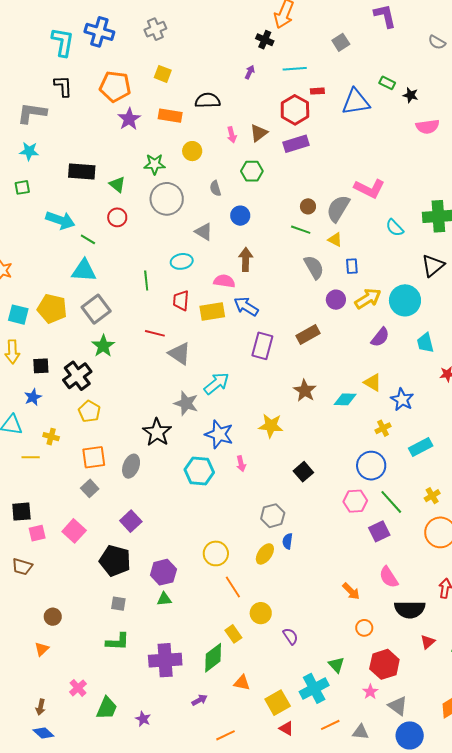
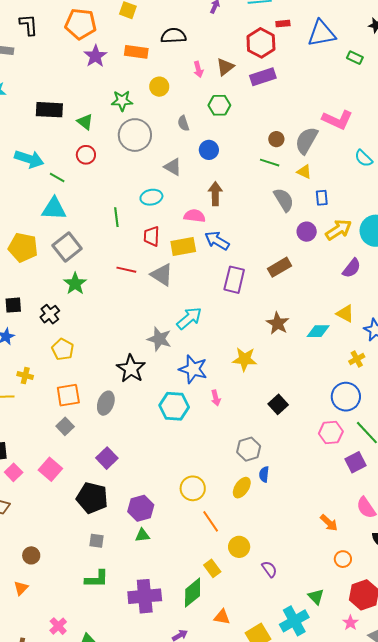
green rectangle: (387, 83) -> (355, 58), moved
gray triangle: (180, 354) -> (162, 275), moved
black cross: (77, 376) -> (50, 314), size x0.7
pink square: (37, 533) -> (14, 472), turned -30

